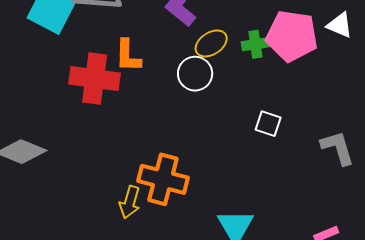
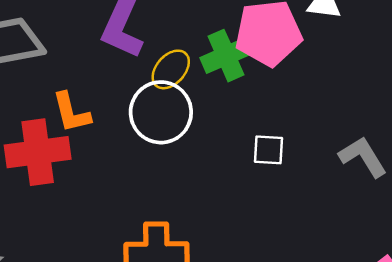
green cross: (255, 44) -> (226, 56), size x1.4
white circle: (195, 74) -> (161, 112), size x1.4

